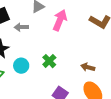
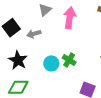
cyan circle: (21, 66) -> (51, 63), moved

